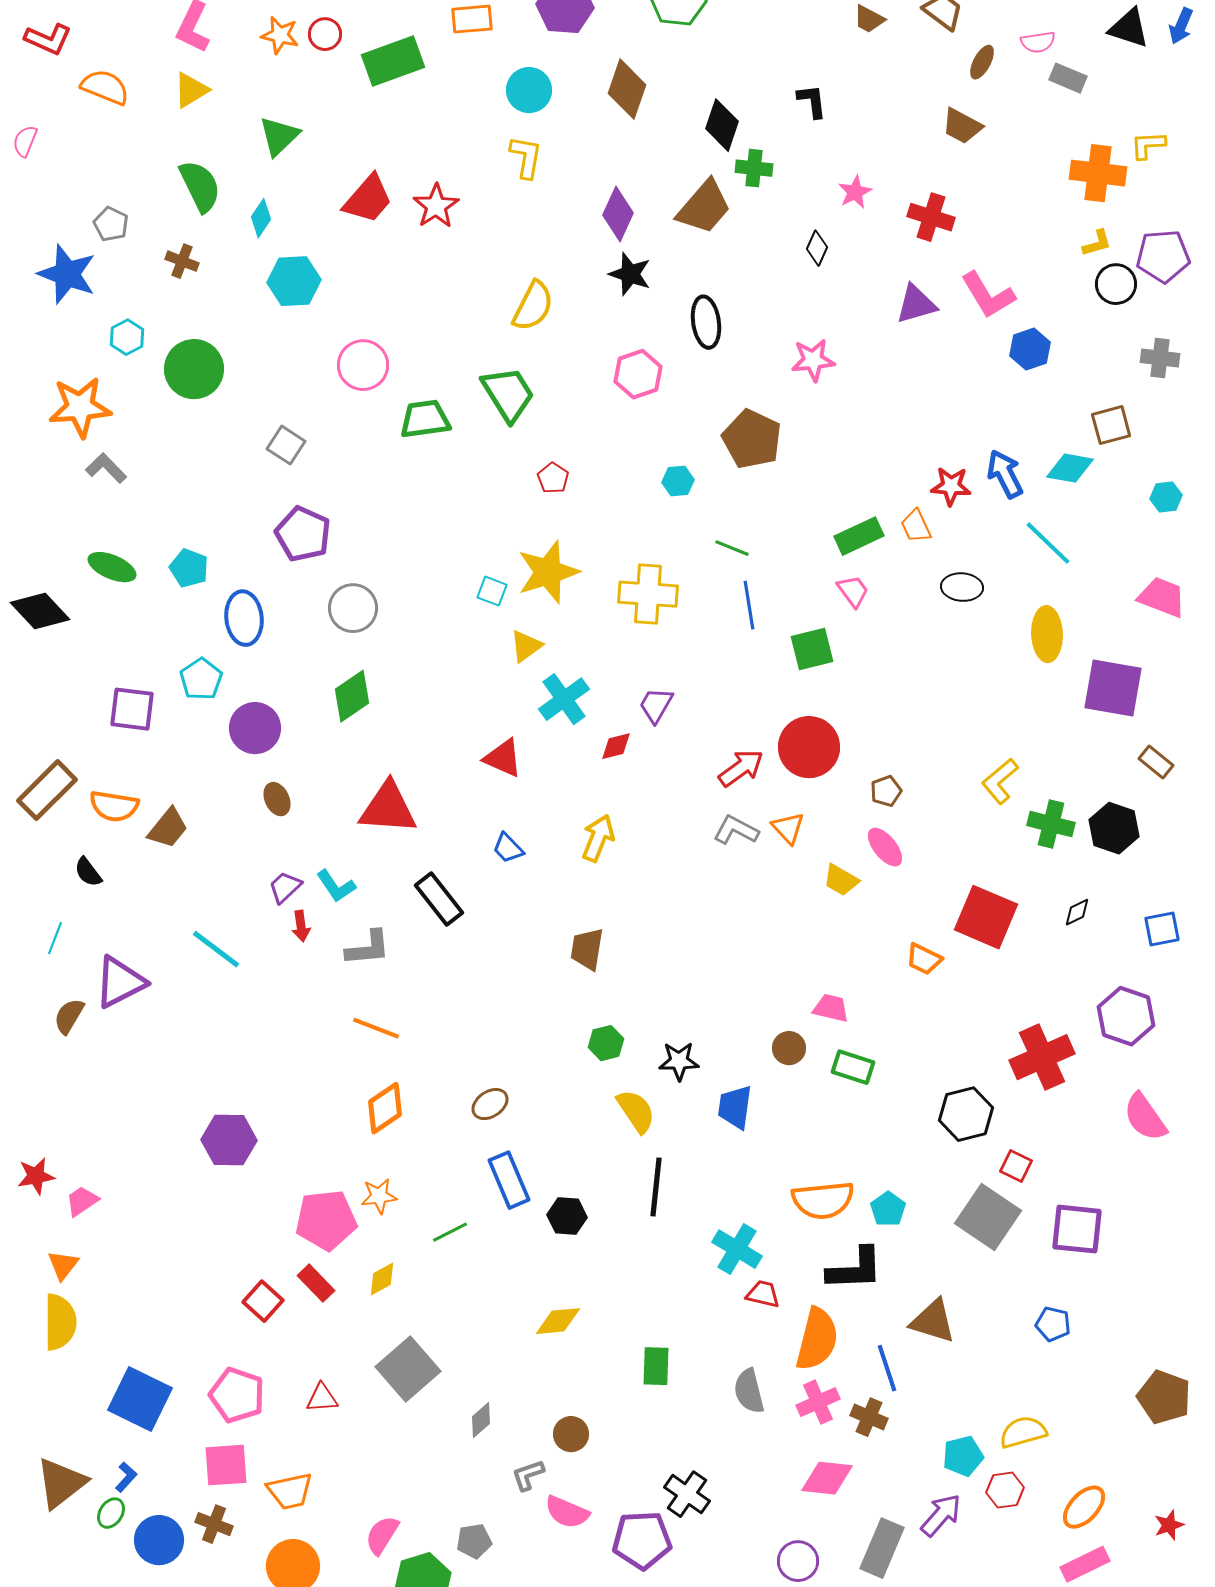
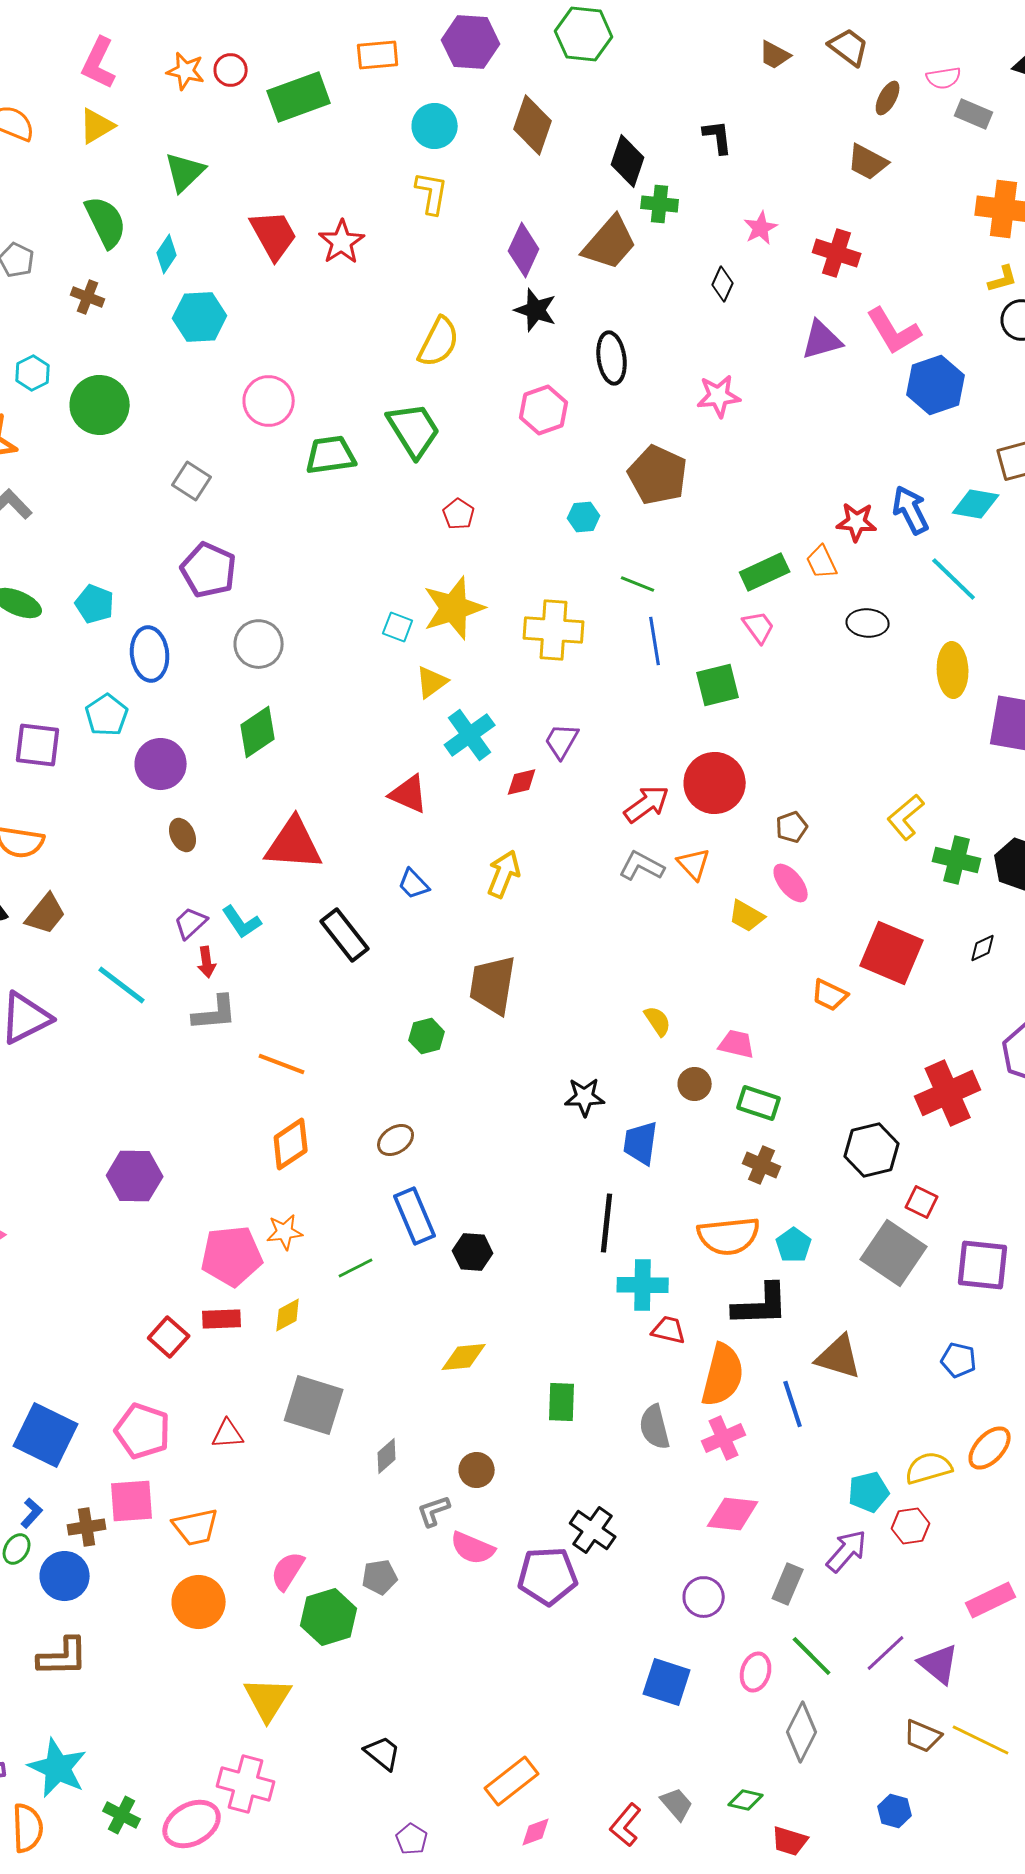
red trapezoid: (368, 199) -> (274, 235), turned -70
blue hexagon: (1030, 349) -> (936, 385), size x1.4
brown trapezoid: (168, 828) -> (46, 914), moved
gray L-shape: (368, 948) -> (215, 1013), moved
brown trapezoid: (587, 949) -> (493, 985), size x1.4
green hexagon: (606, 1043) -> (427, 1036), moved
yellow semicircle: (636, 1111) -> (658, 1021), moved, size x0.7
black line: (656, 1187) -> (607, 1223), moved
cyan cross: (737, 1249) -> (643, 1285), turned -30
red rectangle: (316, 1283) -> (222, 1319), turned -48
gray square: (408, 1369) -> (314, 1405), turned -32
brown cross: (869, 1417) -> (762, 1165), moved
orange ellipse: (1084, 1507) -> (990, 1448), moved
brown cross: (214, 1524) -> (87, 1527), moved, turned -30
gray rectangle: (882, 1548) -> (788, 1584), size x0.7

